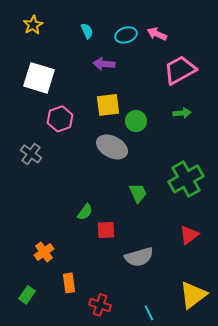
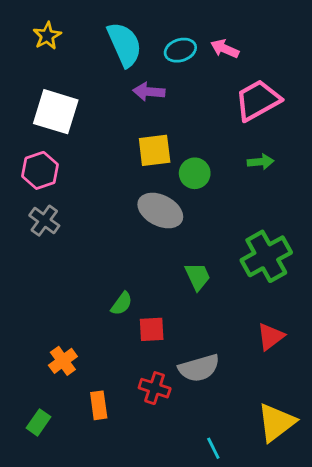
cyan semicircle: (87, 31) -> (124, 44), size x2.0
pink hexagon: (60, 119) -> (40, 170), moved
red cross: (100, 305) -> (155, 388), moved

